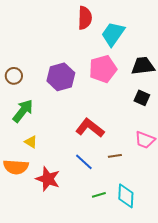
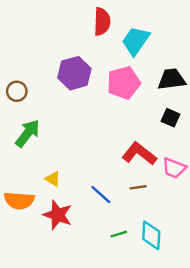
purple hexagon: (61, 77) -> (74, 73), moved
red L-shape: (90, 128) -> (139, 154), moved
yellow triangle: (31, 142) -> (53, 179), moved

